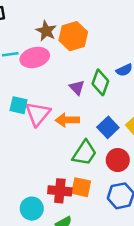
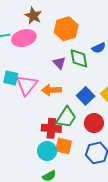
orange hexagon: (73, 36) -> (66, 29), moved
green diamond: (100, 82) -> (79, 58), turned -30
red cross: (60, 191) -> (51, 128), moved
cyan circle: (32, 209) -> (47, 151), moved

